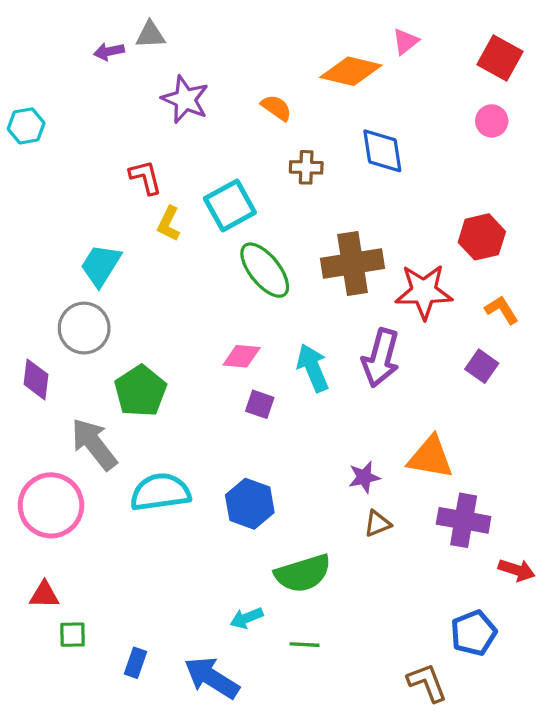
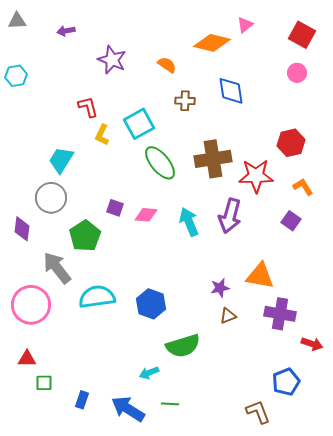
gray triangle: (150, 35) -> (17, 21), moved
purple square: (260, 404) -> (115, 208), moved
green line: (304, 645) -> (170, 404), moved

